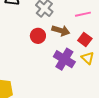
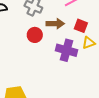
yellow triangle: (88, 58) -> (89, 43), turned -48

